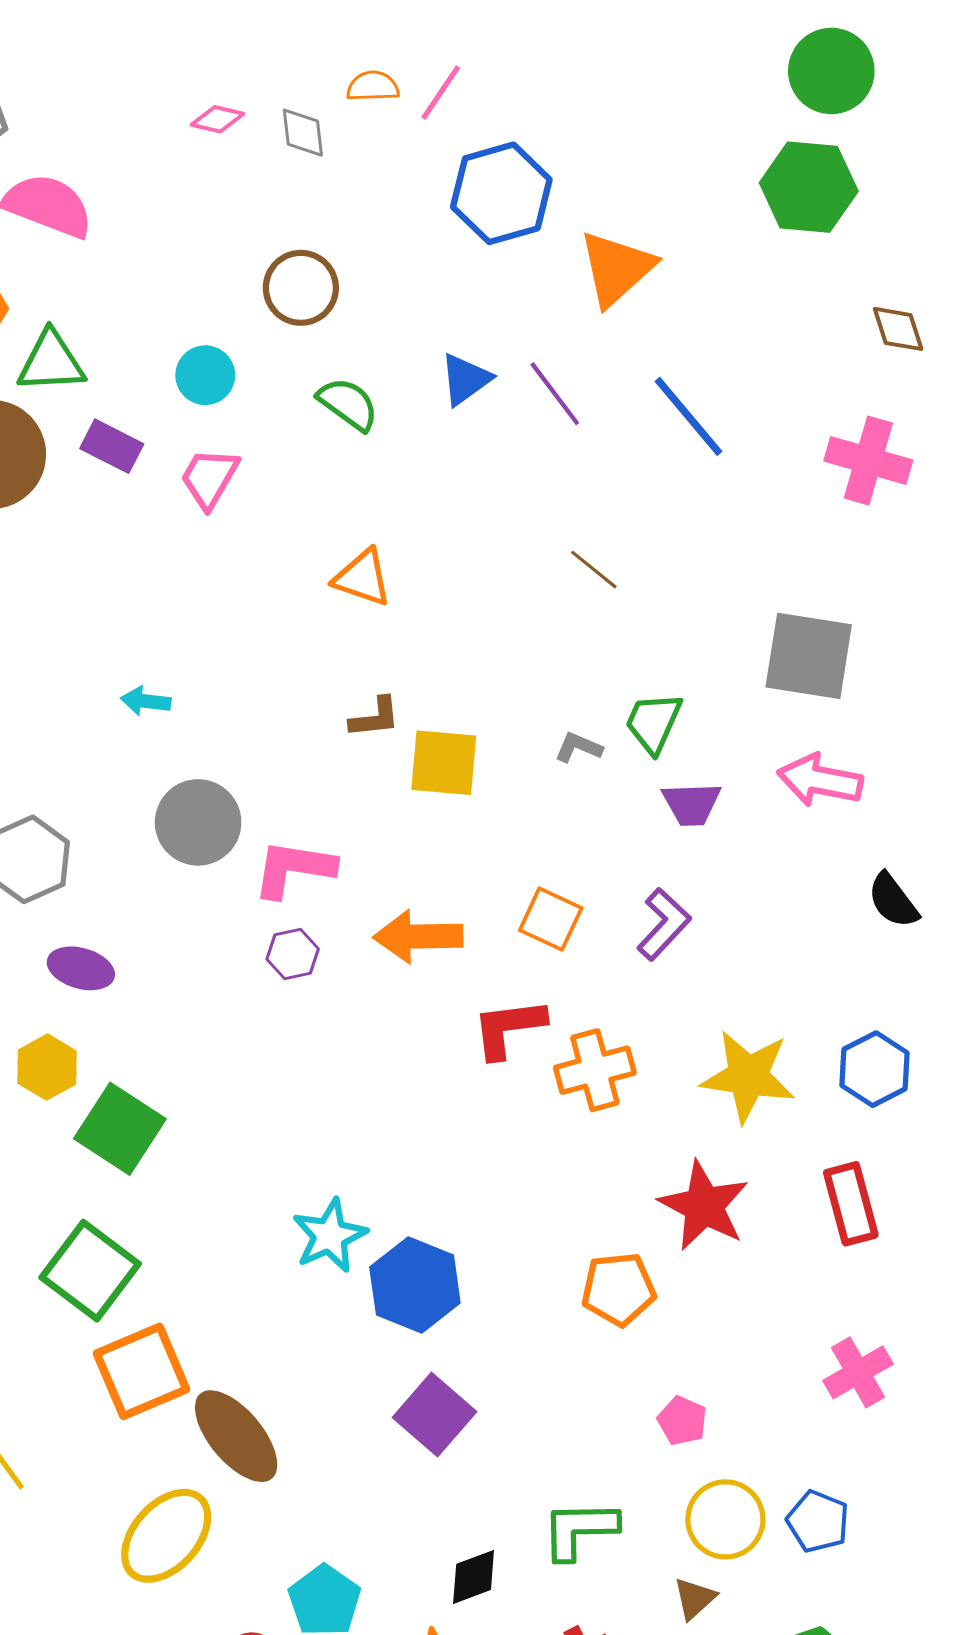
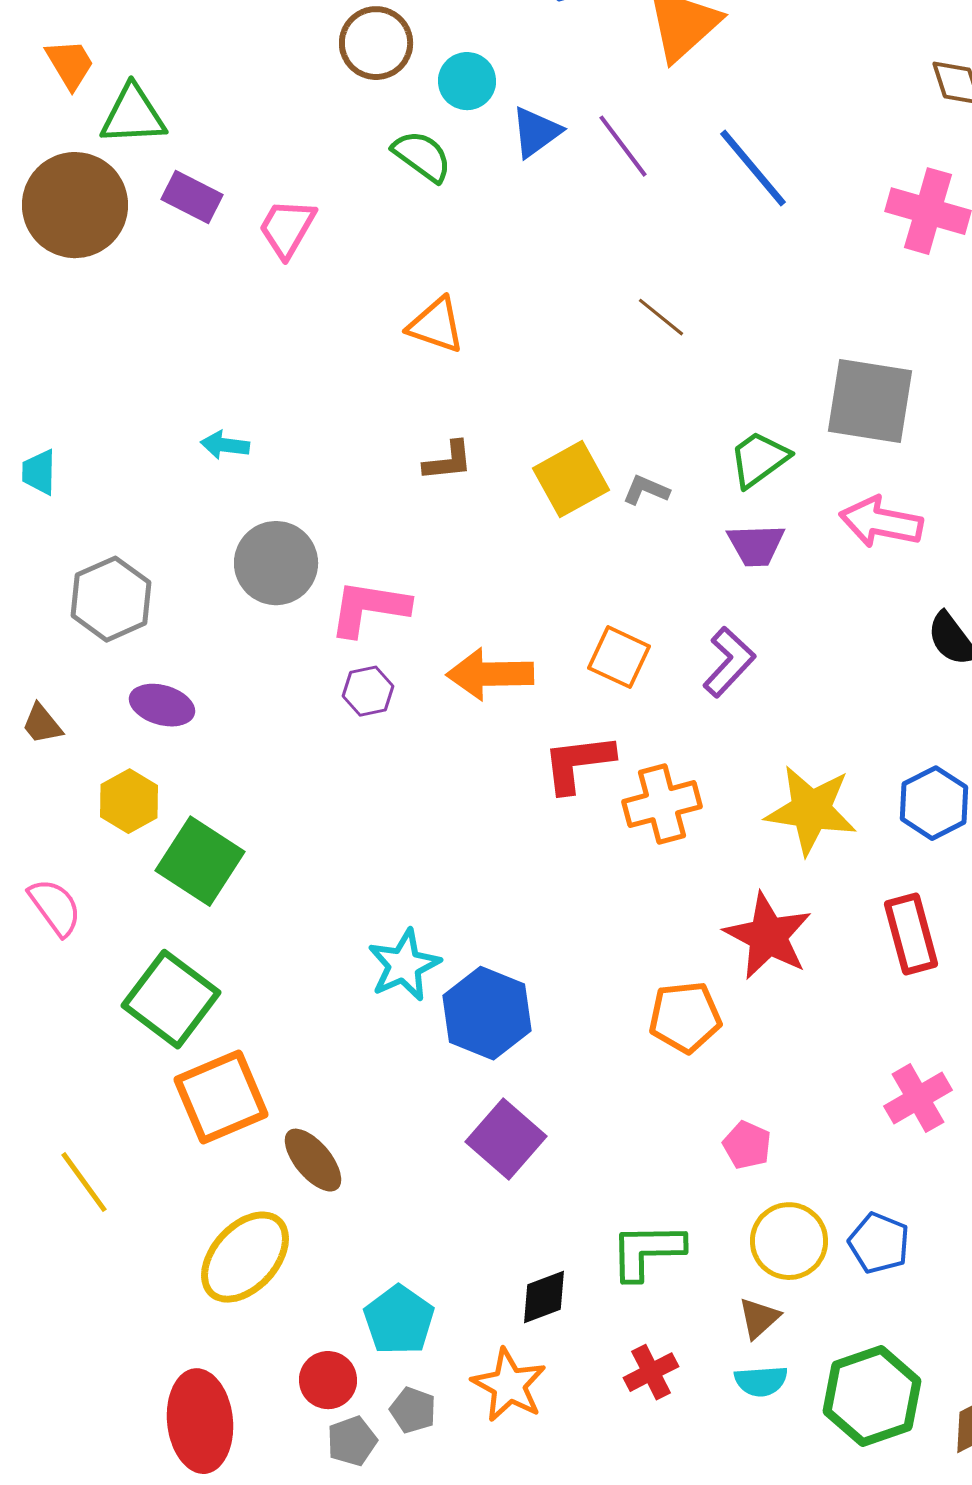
cyan circle: (205, 375) -> (467, 81), moved
green trapezoid: (653, 723) -> (759, 459), moved, turned 30
yellow square: (444, 763) -> (571, 479), moved, turned -34
brown ellipse: (236, 1436) -> (313, 1160), size x0.7

